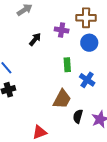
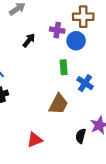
blue circle: (89, 43) -> (76, 41), moved
black semicircle: (78, 116) -> (81, 136), moved

